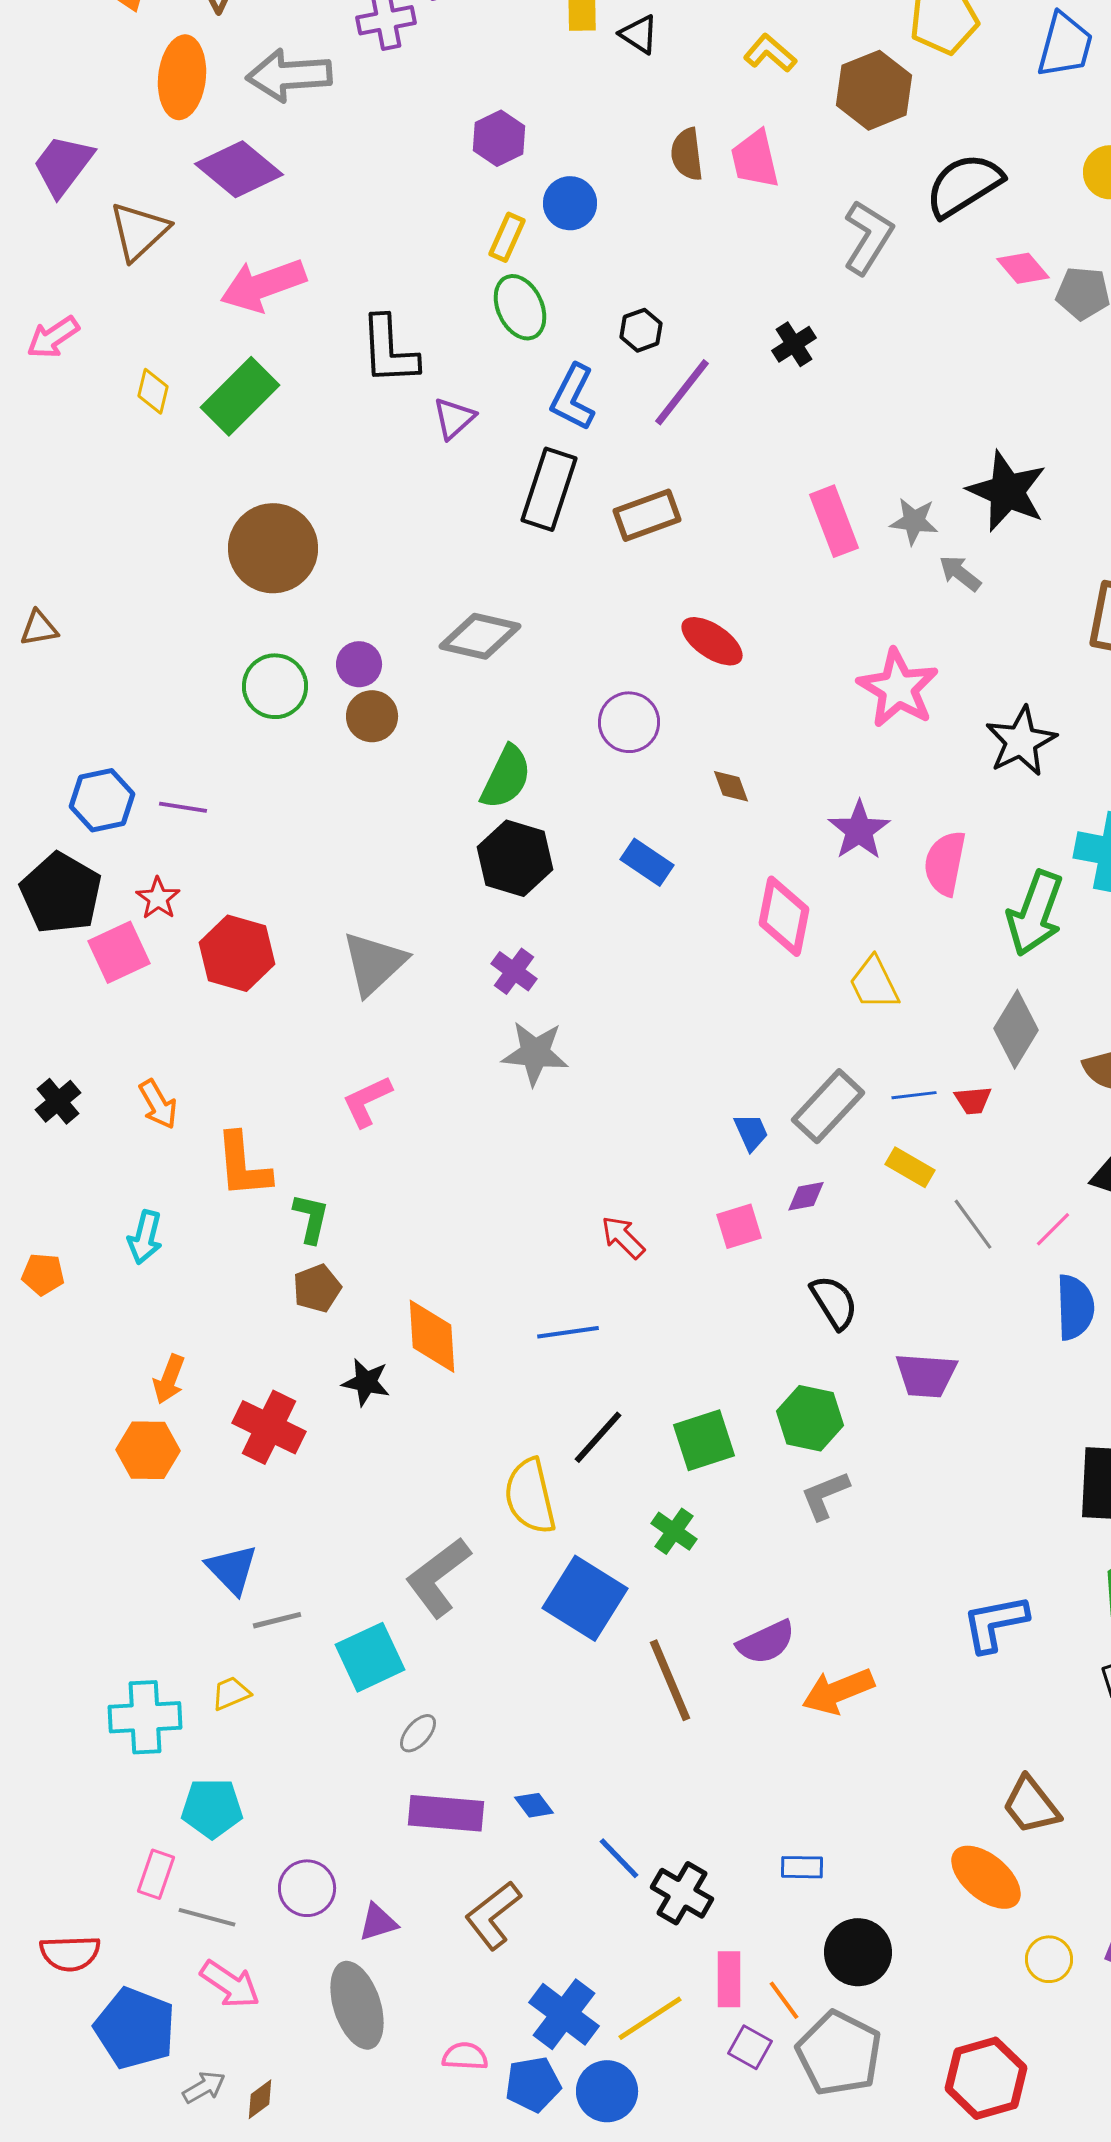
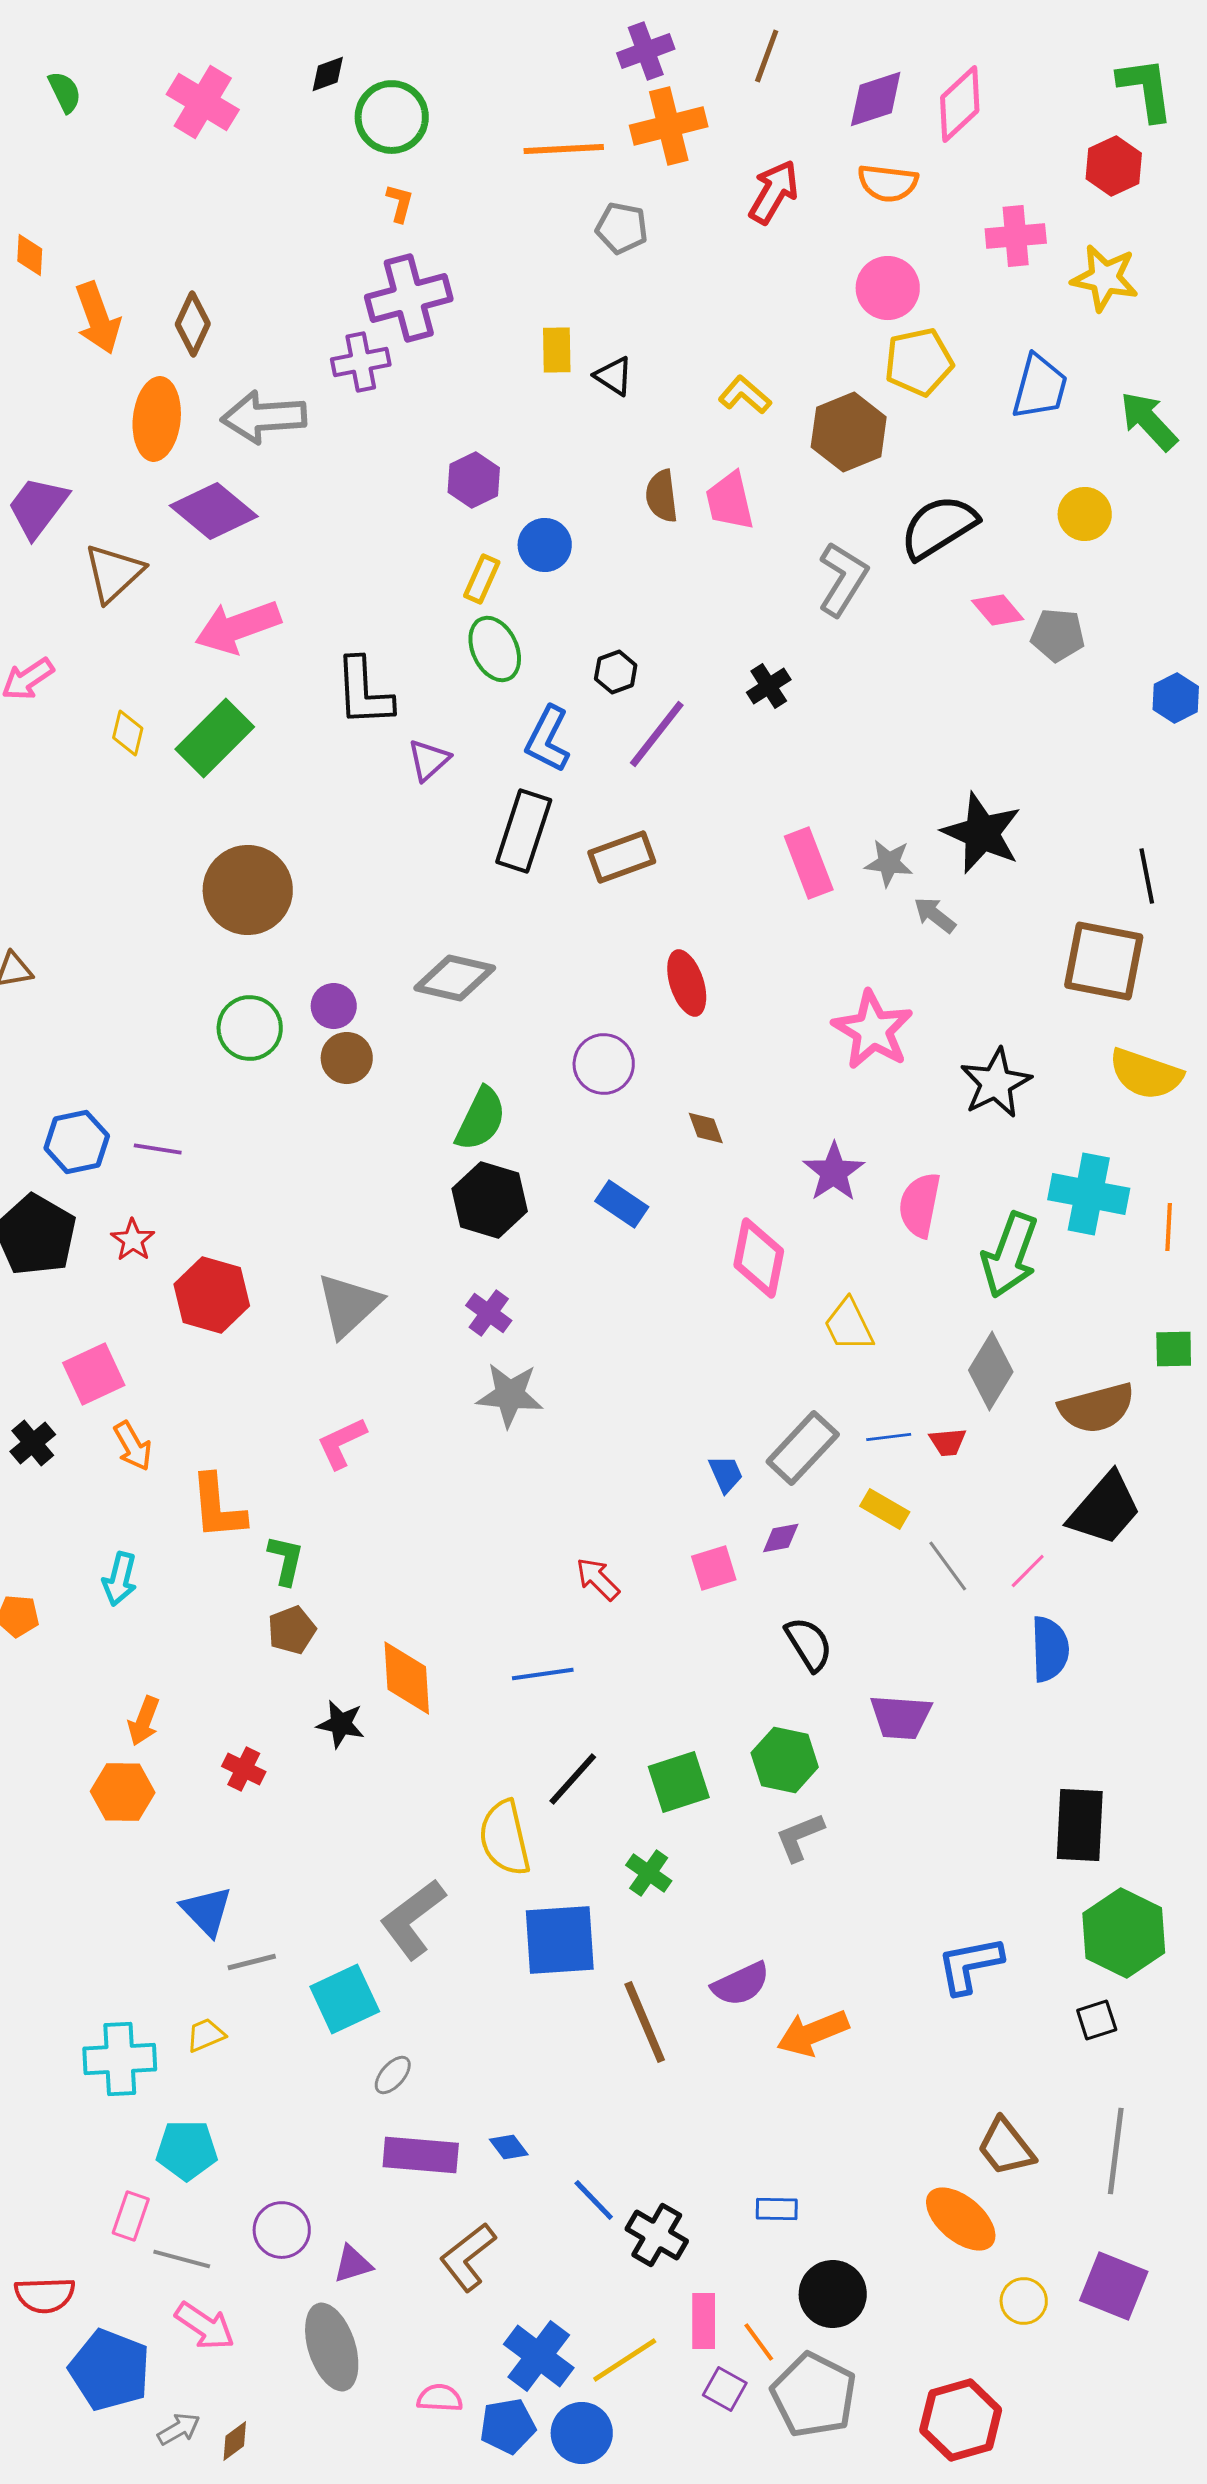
red ellipse: (712, 641) -> (687, 983), turned 38
pink square: (119, 952) -> (94, 1374), moved
red cross: (269, 1427) -> (244, 1769), size x0.6
blue square: (585, 1598) -> (560, 1940), turned -36

